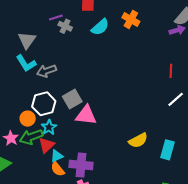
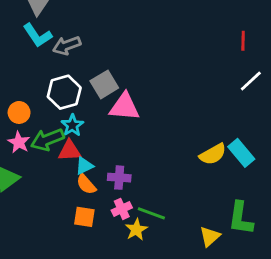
orange circle: (28, 119) -> (19, 112), moved
yellow semicircle: (138, 140) -> (213, 154), moved
red triangle: (47, 145) -> (70, 151), turned 42
cyan rectangle: (168, 150) -> (241, 153), turned -54
purple cross: (81, 165) -> (119, 178), size x0.7

